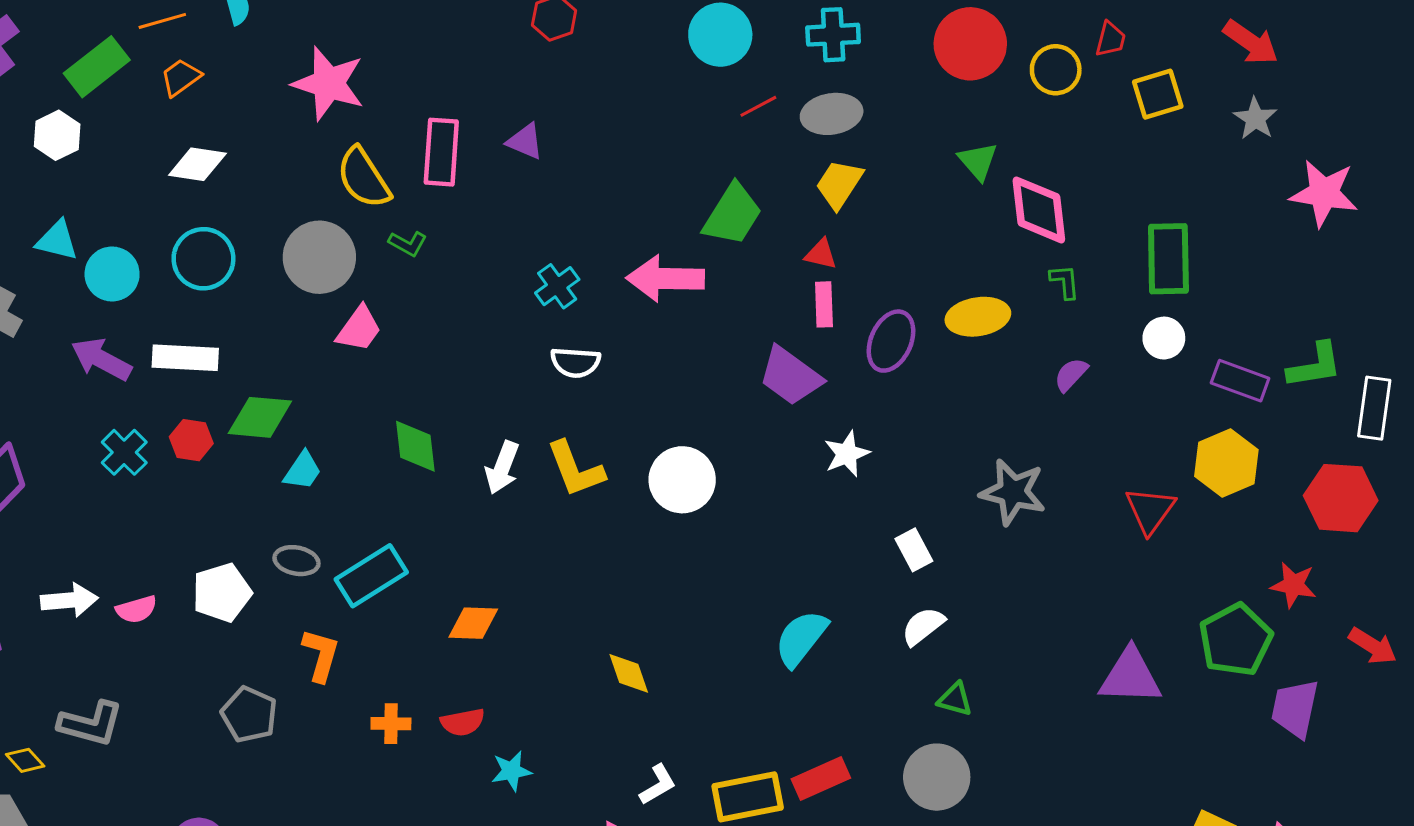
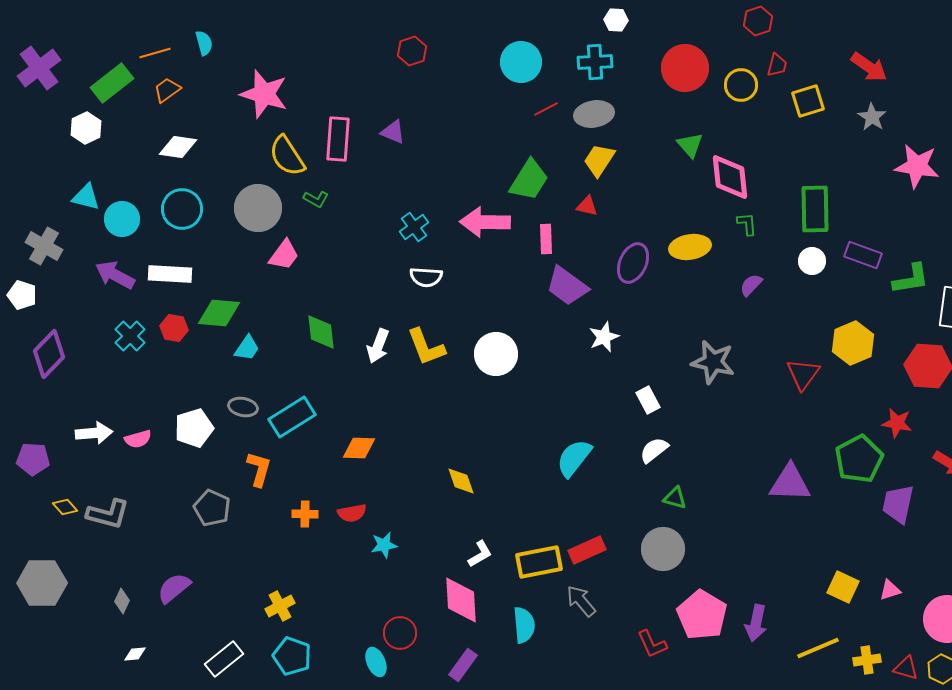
pink rectangle: (824, 304) -> (546, 239), moved
purple rectangle: (1240, 381) -> (863, 255), moved
yellow diamond: (25, 760) -> (65, 507), moved

